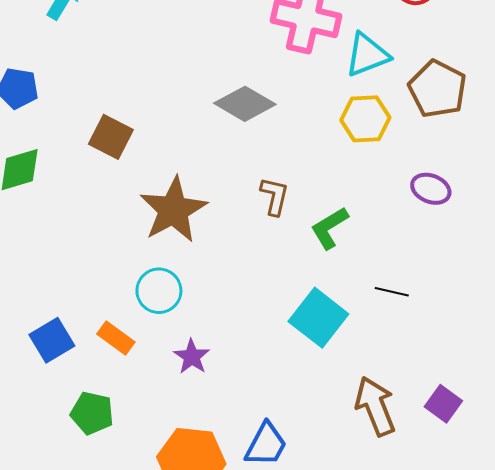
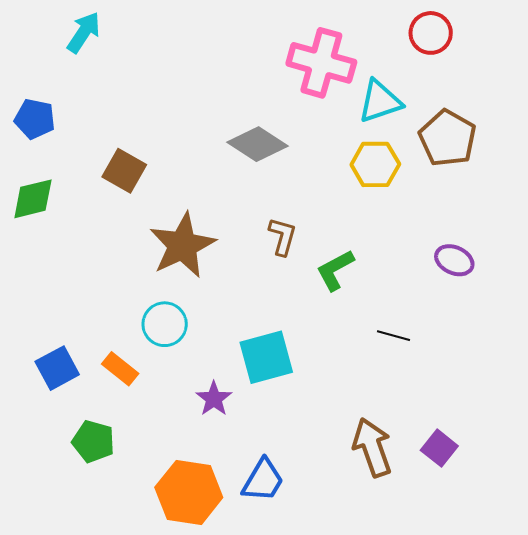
purple ellipse: (431, 189) -> (454, 260), moved
cyan square: (318, 318) -> (266, 357), moved, turned 34
purple star: (192, 357) -> (214, 399), moved

